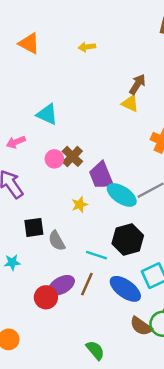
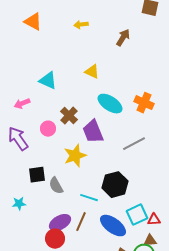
brown arrow: (137, 84) -> (123, 38), moved
yellow triangle: (130, 104) -> (92, 72), moved
pink circle: (54, 159) -> (48, 129), moved
cyan ellipse: (122, 195) -> (110, 104), moved
yellow star: (80, 205) -> (75, 156), size x1.6
red circle: (46, 297) -> (55, 239), moved

